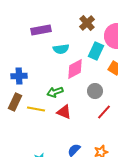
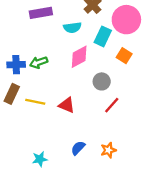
cyan semicircle: (61, 49) -> (72, 27), moved
green arrow: (55, 92) -> (39, 62), moved

